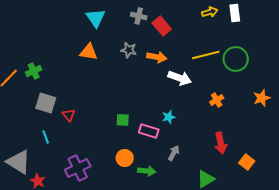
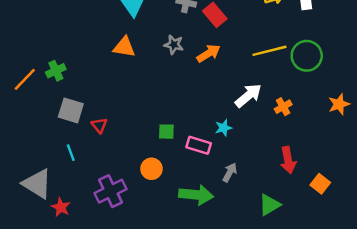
orange arrow: (157, 57) -> (209, 53), turned -42
white arrow: (180, 78) -> (248, 96), moved, turned -60
orange circle: (125, 158) -> (151, 169), moved
green arrow: (147, 171) -> (196, 195), size x1.5

